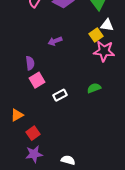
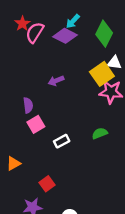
yellow square: (96, 35) -> (102, 74), size x1.5
red square: (33, 133) -> (47, 184), moved

